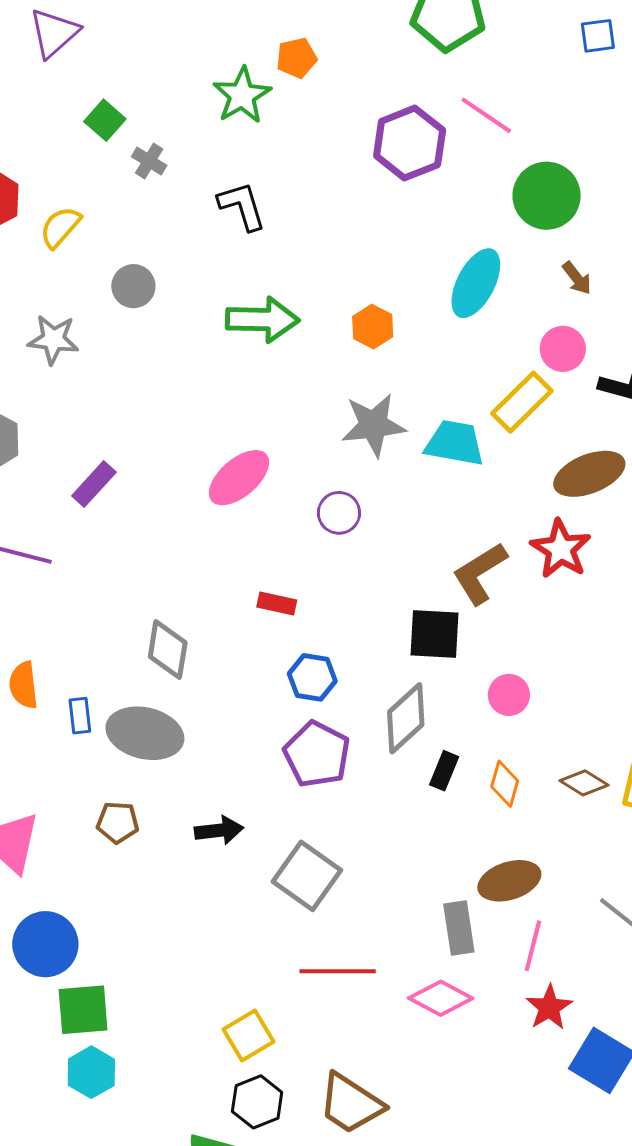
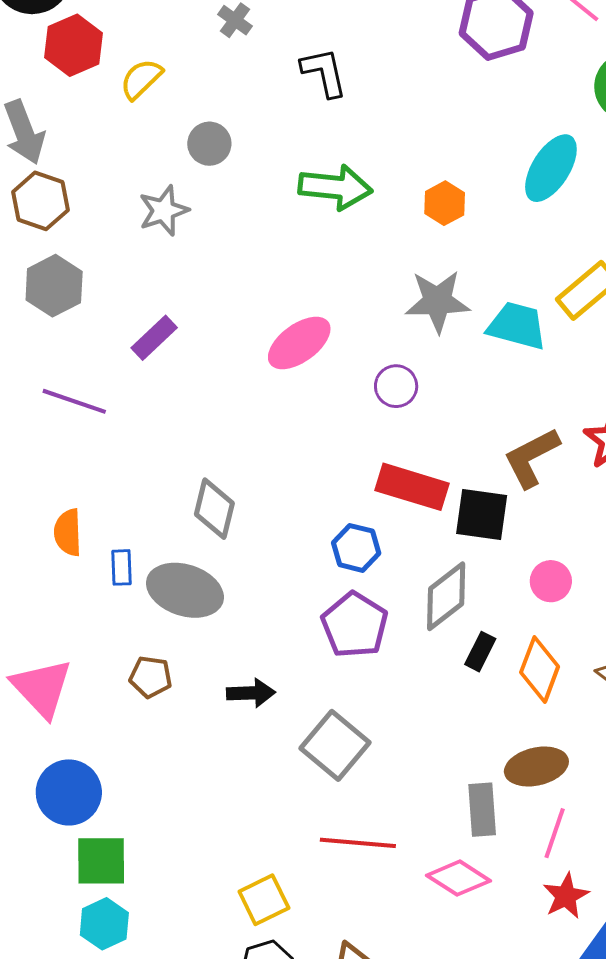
gray star: (53, 339) -> (164, 211), moved, turned -30
red rectangle: (277, 604) -> (412, 487), moved, size x1.8
orange diamond: (505, 784) -> (540, 669), size x1.4

